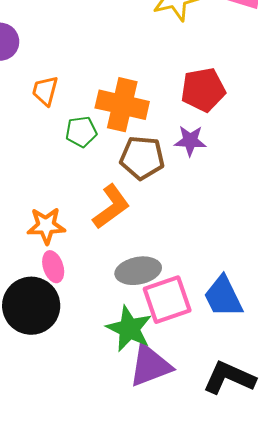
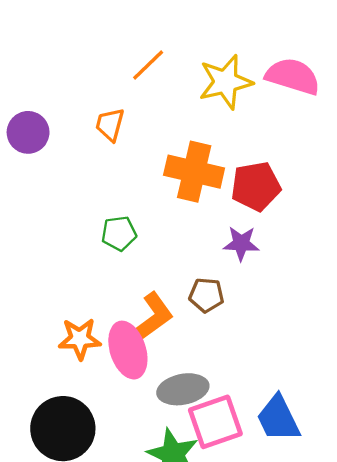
orange trapezoid: (45, 91) -> (110, 125), moved
orange cross: (122, 105) -> (194, 172), moved
brown pentagon: (142, 158) -> (206, 295), moved, size x0.7
pink ellipse: (53, 267) -> (128, 350), moved, size x1.6

